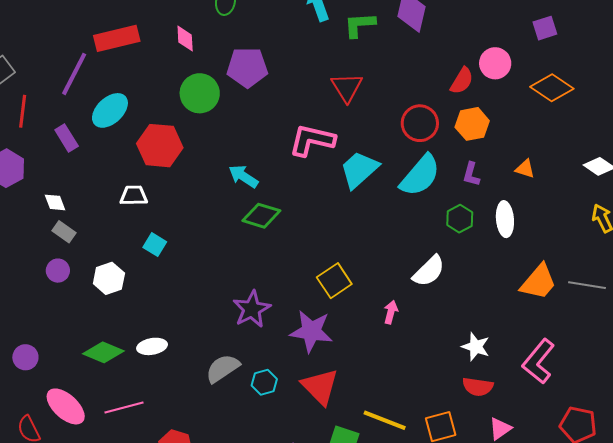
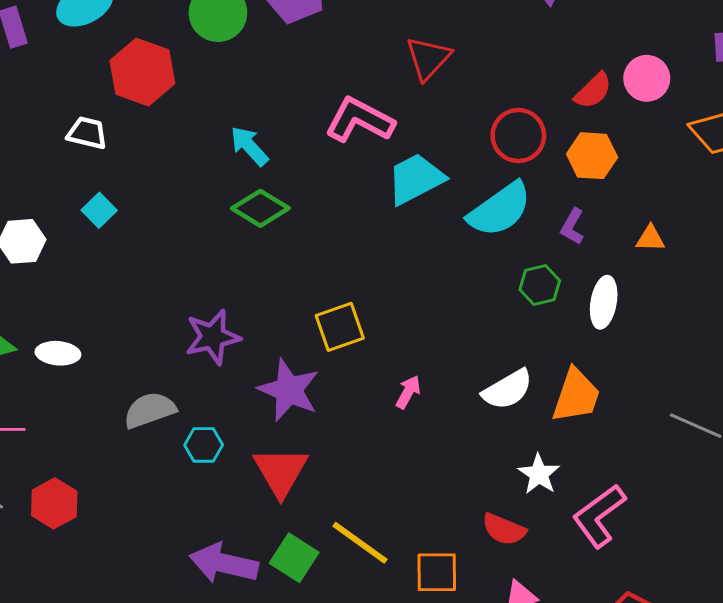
orange triangle: (525, 169) -> (650, 238), turned -30
white semicircle: (429, 271) -> (508, 389), moved
orange trapezoid: (538, 282) -> (576, 396), moved, turned -36
white star: (476, 347) -> (539, 474), moved

